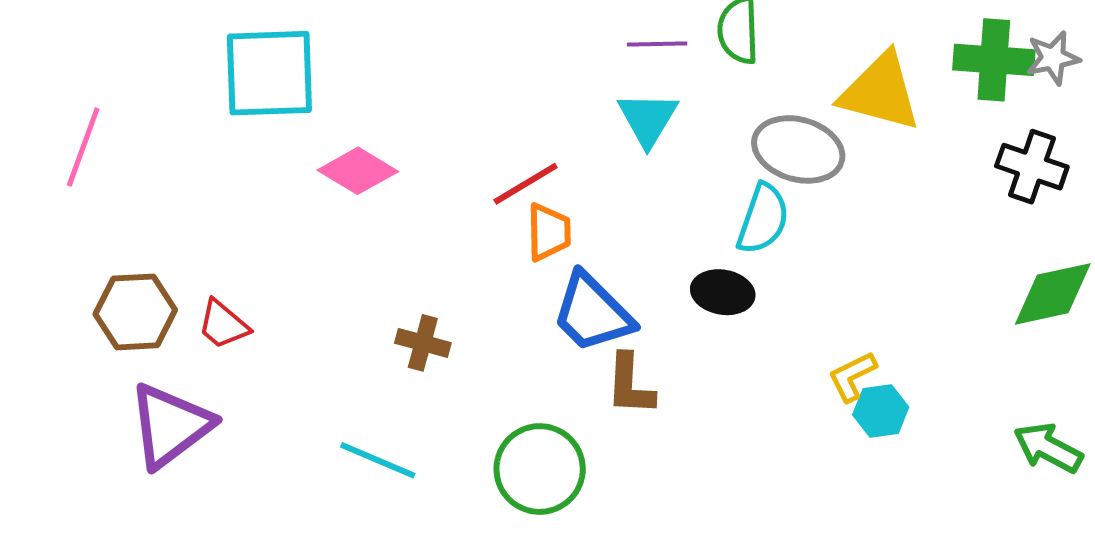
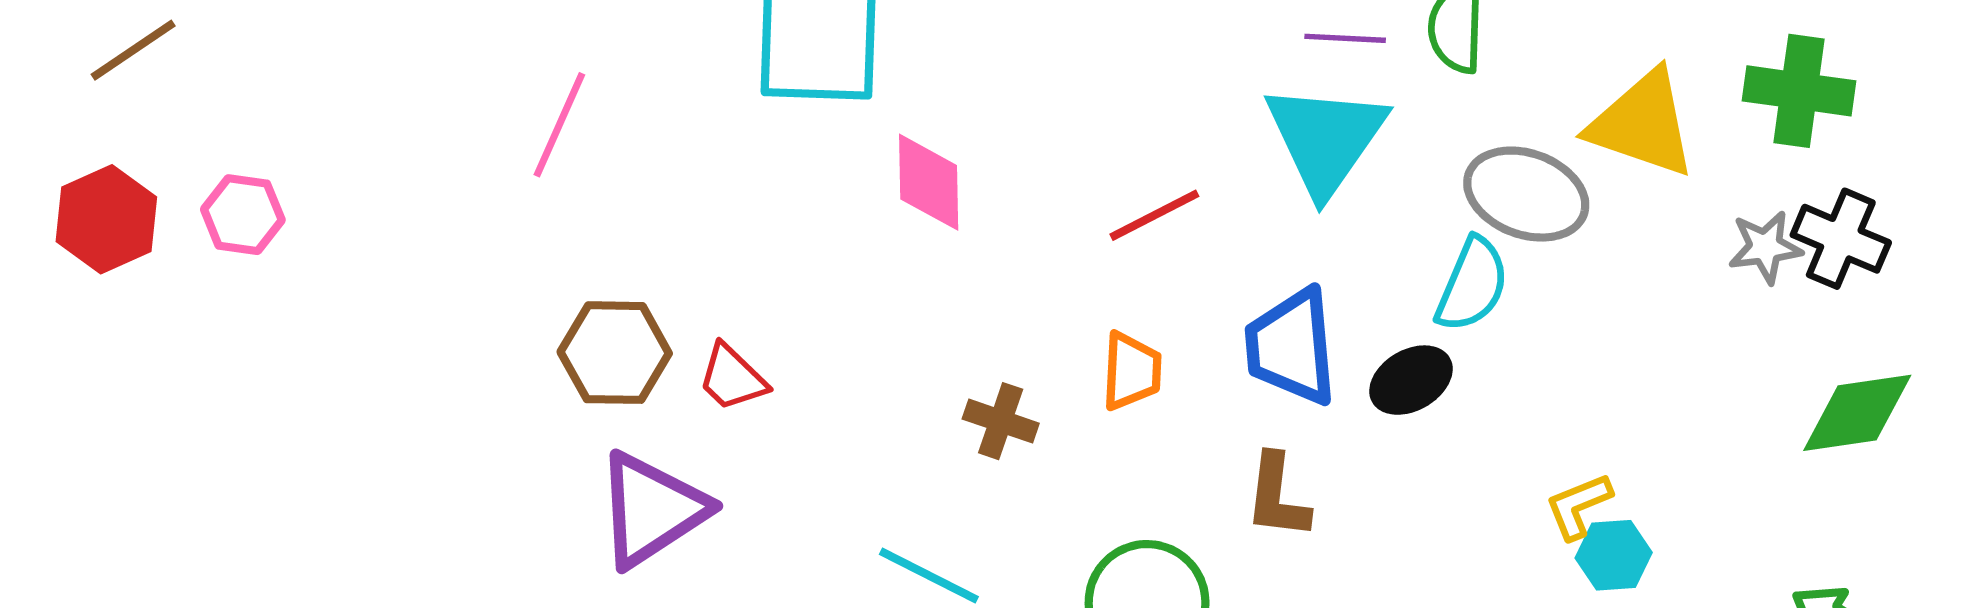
gray star: (1053, 58) -> (1765, 247), moved
cyan triangle: (648, 119) -> (1326, 139), size x1.5
pink diamond: (358, 171) -> (929, 182), turned 54
orange trapezoid: (549, 232) -> (1131, 371), moved
black ellipse: (723, 292) -> (1411, 380), turned -44
blue trapezoid: (592, 313) -> (1291, 347), moved, turned 36

